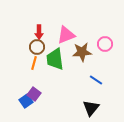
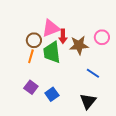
red arrow: (39, 32) -> (63, 36), moved
pink triangle: (66, 35) -> (51, 28), moved
blue square: (26, 101) -> (52, 94), moved

